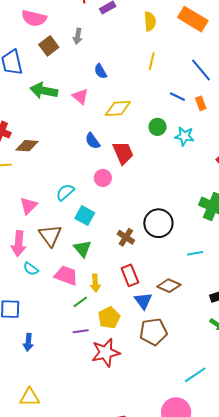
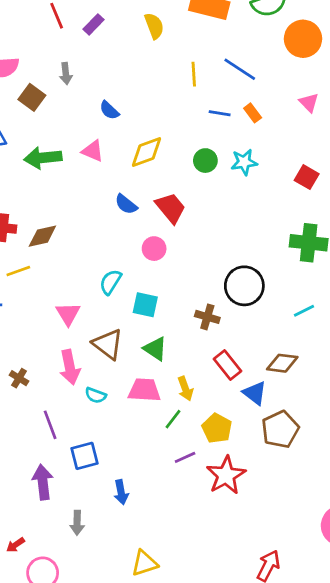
yellow line: (152, 61) -> (194, 74), moved

